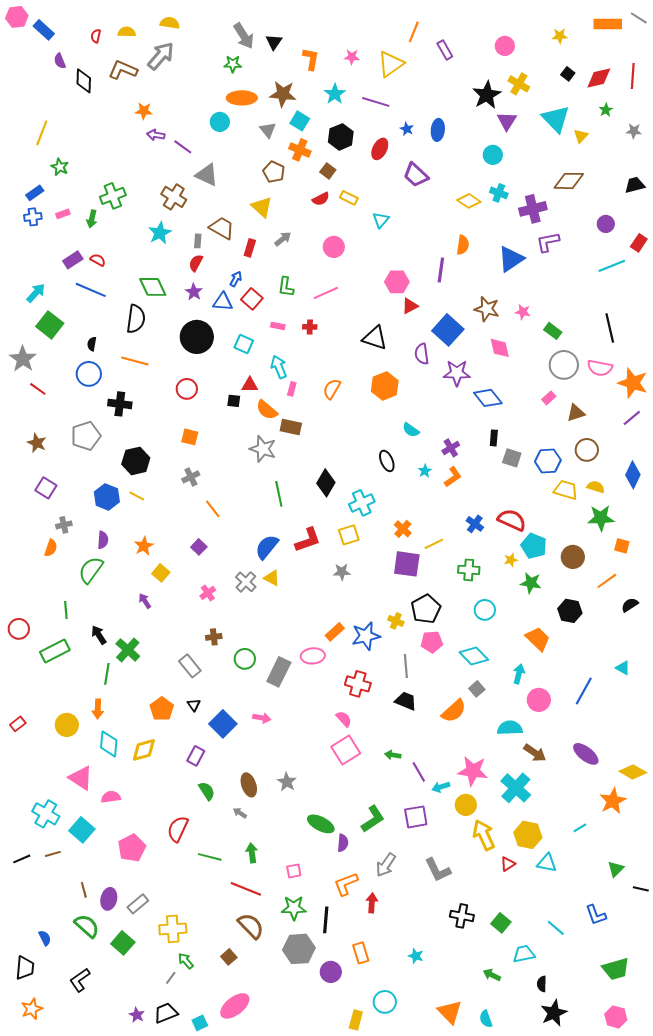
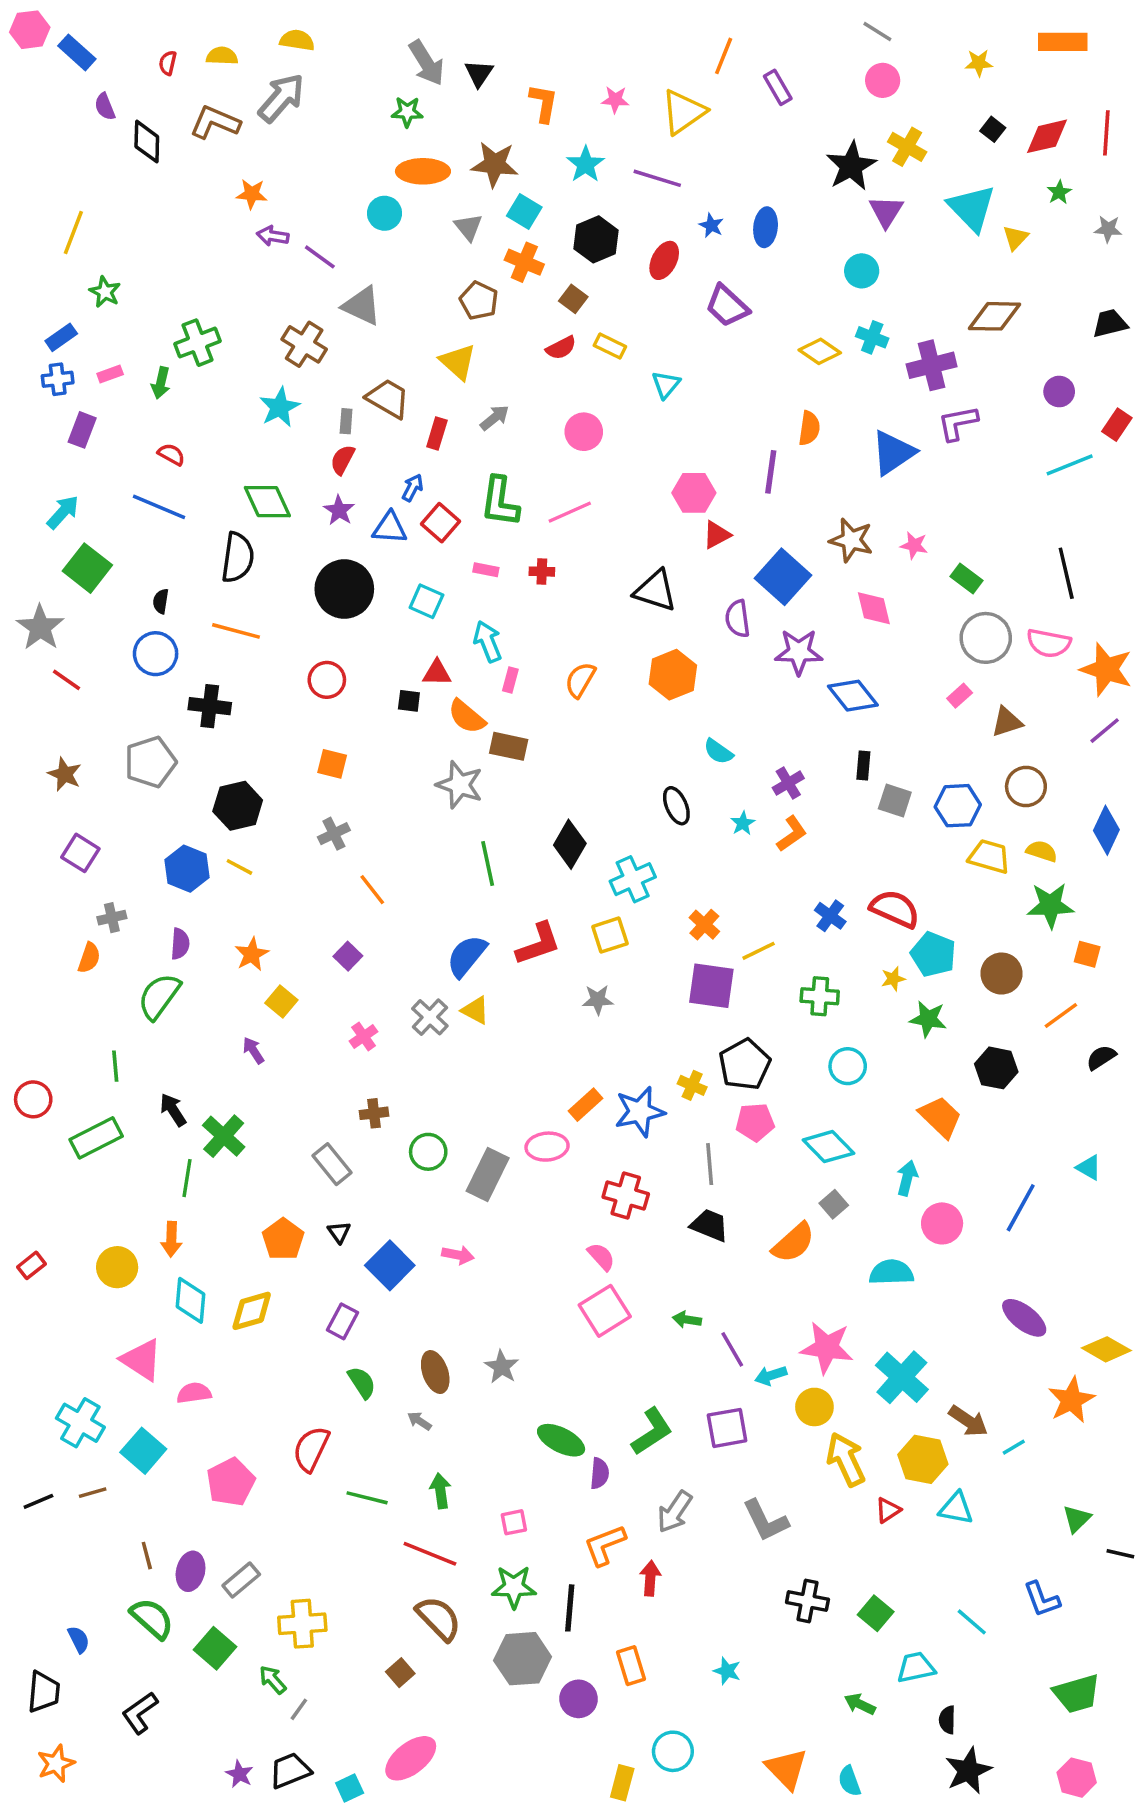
gray line: (639, 18) -> (877, 31), moved
purple rectangle: (73, 260) -> (82, 430), moved, turned -36
green L-shape: (286, 287) -> (500, 502), size x1.4
brown arrow: (535, 753) -> (968, 1421), moved
green arrow: (186, 961) -> (273, 1680), moved

